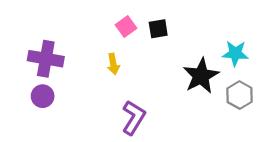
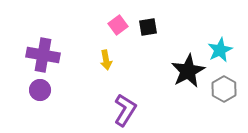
cyan star: (235, 53) -> (220, 50), turned -30

